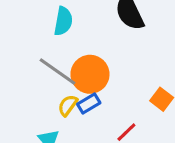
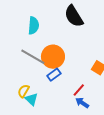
yellow semicircle: (68, 105) -> (24, 91), moved

